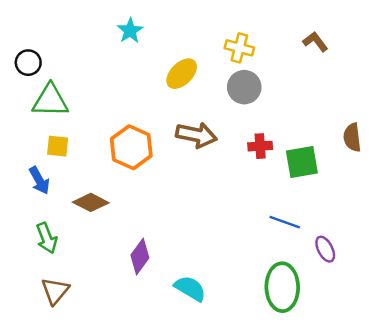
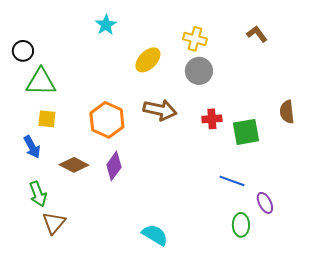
purple diamond: (140, 256) -> (114, 166), moved
green ellipse: (282, 287) -> (241, 225), moved, size x0.6
brown triangle: (55, 291) -> (54, 223), moved

